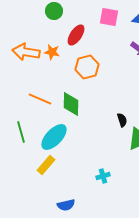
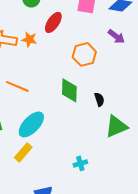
orange hexagon: (87, 67) -> (84, 54), moved
green diamond: (71, 104) -> (69, 90), moved
black semicircle: (122, 120) -> (99, 99), moved

